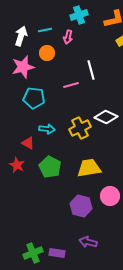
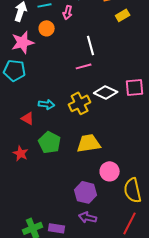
pink line: (71, 85) -> (84, 66), moved
cyan pentagon: (34, 98) -> (15, 70), moved
red star: (17, 165) -> (21, 153), moved
purple hexagon: (81, 206) -> (86, 192), moved

